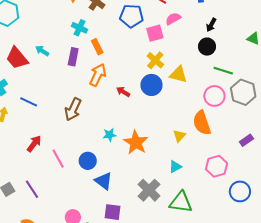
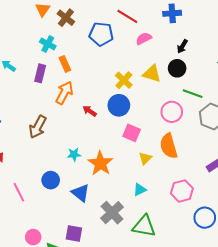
pink square: (155, 33) -> (132, 133), moved, turned 36
yellow triangle: (178, 74) -> (152, 74), moved
pink circle: (214, 96) -> (172, 112), moved
pink line: (58, 159) -> (19, 192), moved
blue triangle: (103, 181) -> (81, 193), moved

